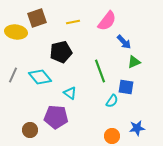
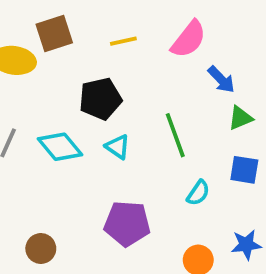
blue square: (126, 87) -> (244, 170), moved
cyan triangle: (70, 93) -> (118, 147), moved
purple pentagon: (56, 117) -> (127, 224), moved

